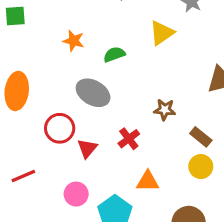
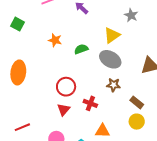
green square: (15, 16) -> (18, 24), turned 32
gray ellipse: (93, 93) -> (110, 59), moved
red circle: (60, 128) -> (66, 87), moved
red cross: (129, 139) -> (90, 103), turned -32

